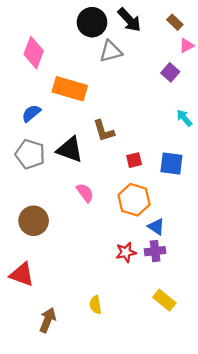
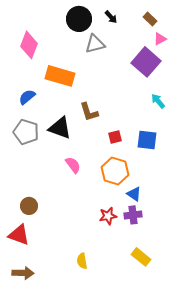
black arrow: (129, 20) -> (111, 17), size x0.6
purple square: (170, 72) -> (146, 62), size x1.8
brown circle: (34, 221) -> (29, 206), moved, size x0.7
brown arrow: (48, 320) -> (23, 273), moved, turned 70

